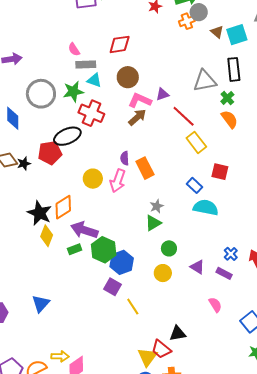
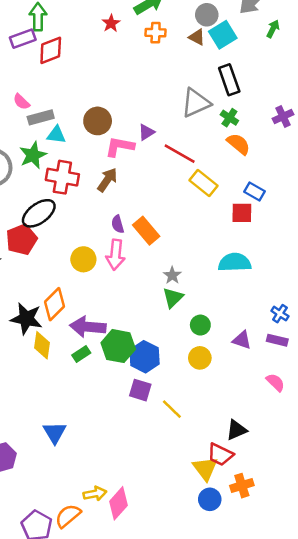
gray circle: (199, 12) -> (207, 15), moved
orange cross: (187, 21) -> (156, 33), turned 35
red diamond: (120, 44) -> (51, 50), moved
brown arrow: (137, 117) -> (107, 180), moved
blue rectangle: (195, 185) -> (254, 191), moved

